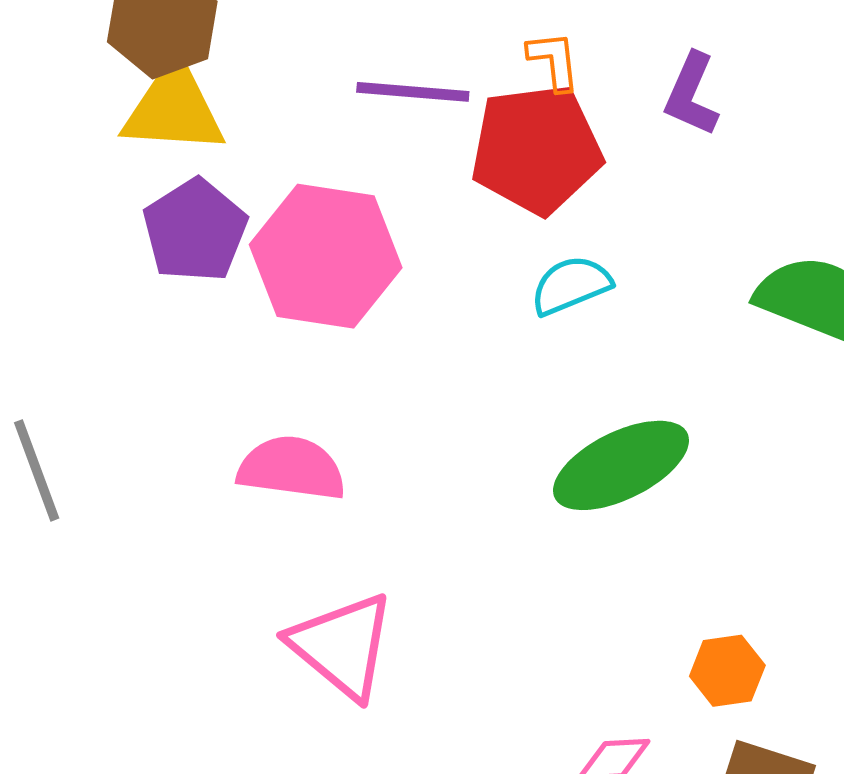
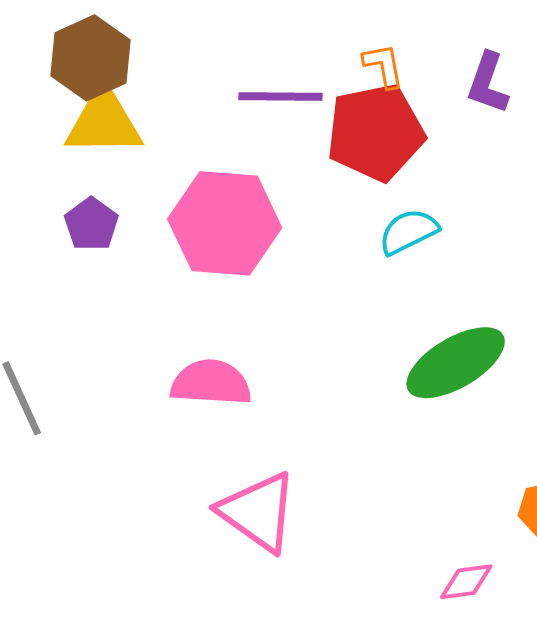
purple pentagon: (195, 230) -> (91, 224), moved, size x0.7

